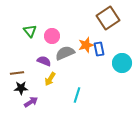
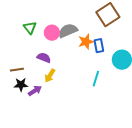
gray semicircle: (65, 53) -> (68, 31), moved
cyan line: (77, 95) -> (96, 79), moved
purple arrow: (31, 102) -> (35, 91), moved

